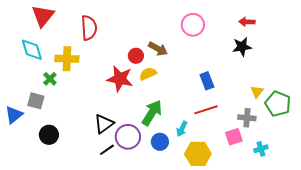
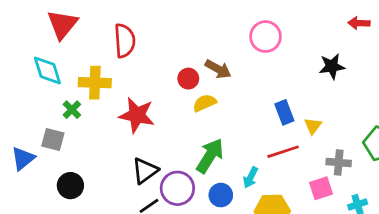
red arrow: (247, 22) -> (359, 23), moved
red star: (120, 79) -> (137, 115), moved
yellow triangle: (257, 92) -> (313, 126), moved

